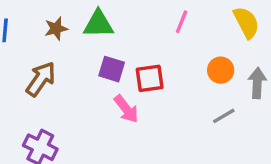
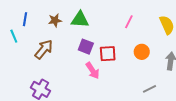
orange circle: (221, 70) -> (142, 52), moved
gray line: (224, 116) -> (150, 89), moved

